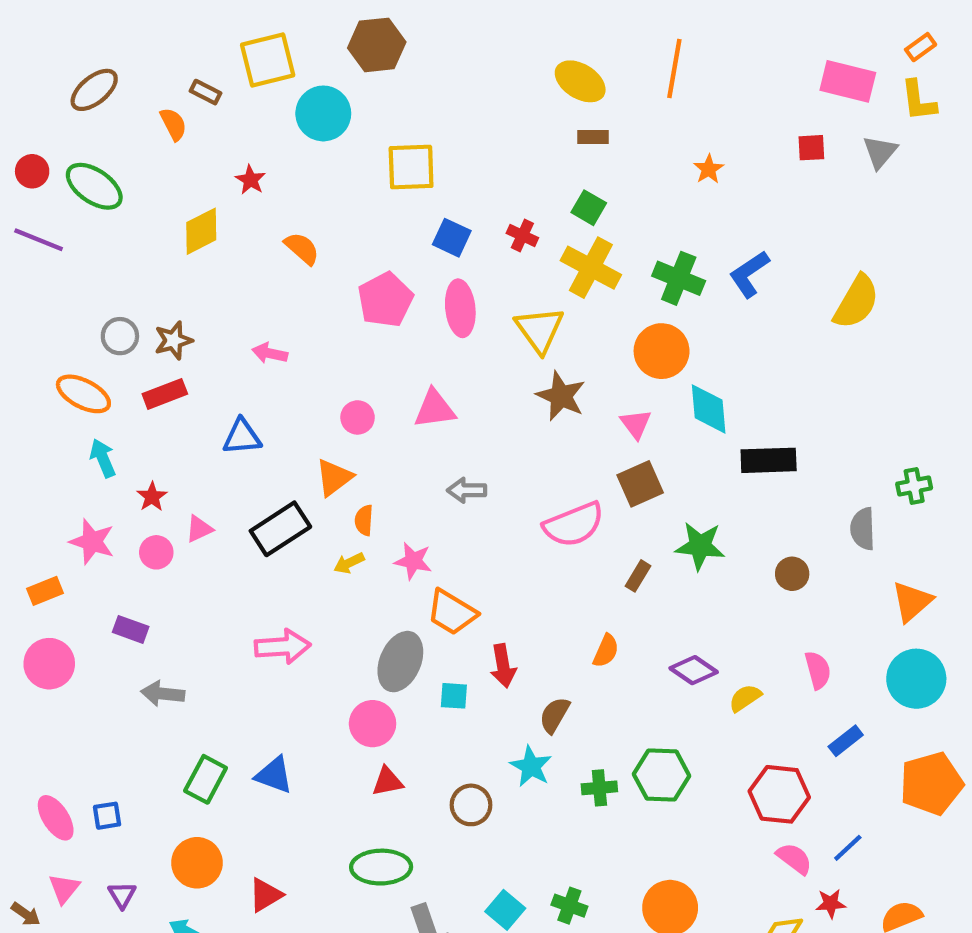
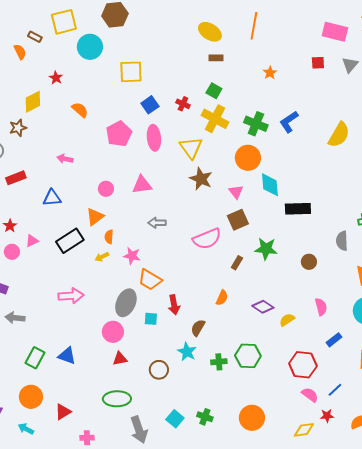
blue square: (452, 238) -> (150, 105), turned 30
brown star: (173, 340) -> (18, 128), moved

